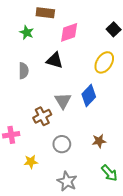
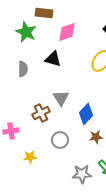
green star: (27, 32) -> (26, 32), size x1.5
blue diamond: (89, 96) -> (86, 114), moved
gray star: (67, 181) -> (82, 174), moved, turned -30

